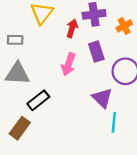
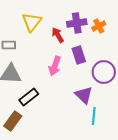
orange cross: (124, 26) -> (99, 26), moved
red arrow: (72, 28) -> (58, 35), turned -49

